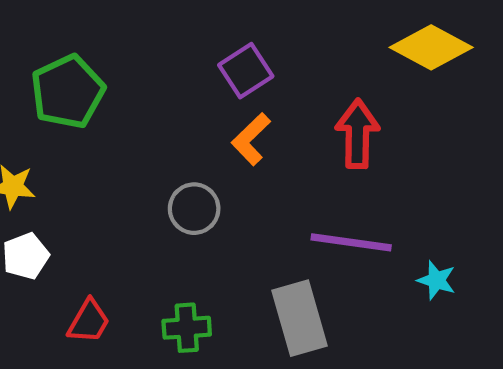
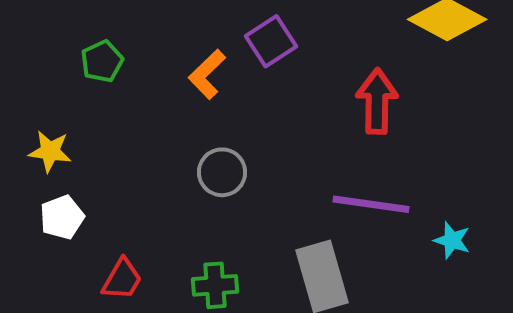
green pentagon: (68, 92) -> (102, 61), size x0.6
orange L-shape: (251, 139) -> (207, 74), moved

